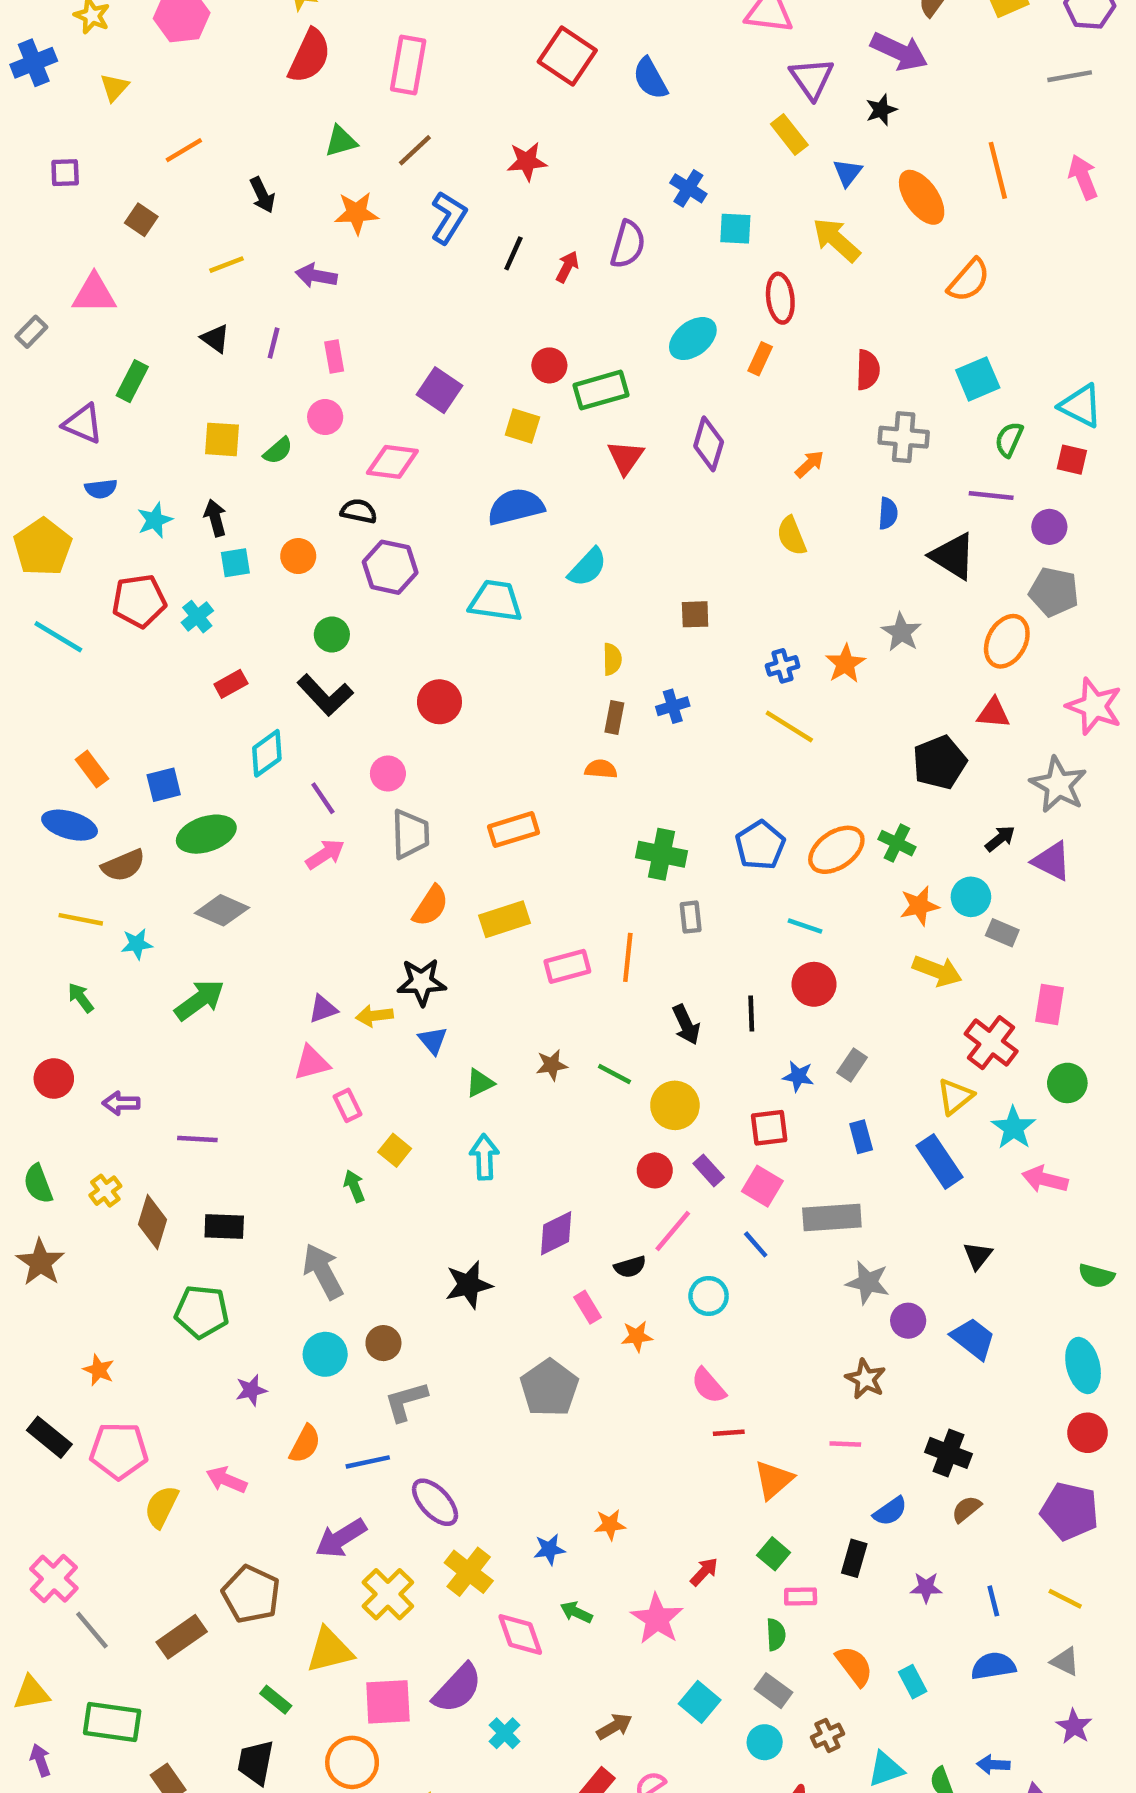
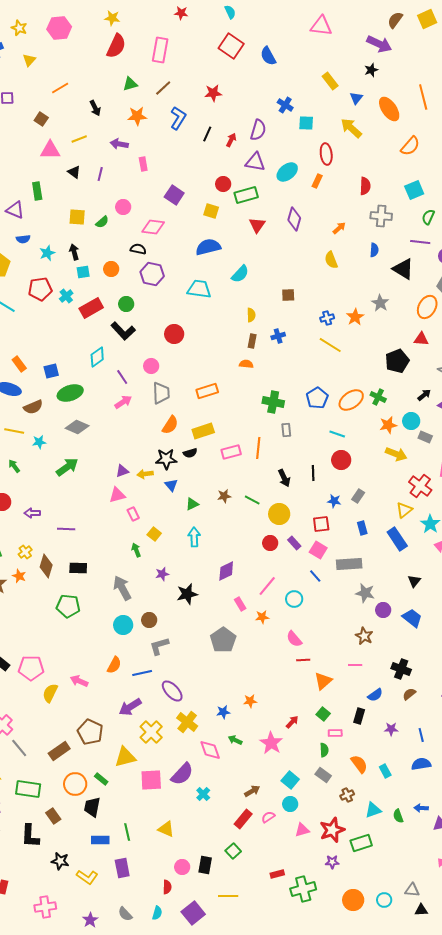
purple triangle: (812, 78) -> (255, 162), moved, turned -45
pink triangle: (94, 294) -> (50, 150), moved
pink rectangle: (334, 356) -> (143, 164), moved
green rectangle: (132, 381) -> (37, 191), turned -36
red rectangle: (231, 684) -> (91, 308), moved, size x1.6
pink line: (673, 1231) -> (267, 586), moved
black semicircle: (630, 1267) -> (190, 453), moved
orange star: (99, 1370) -> (19, 576), moved
purple star: (251, 1390) -> (162, 574), moved
cyan circle: (765, 1742) -> (290, 804), moved
orange circle: (352, 1762) -> (75, 784), moved

